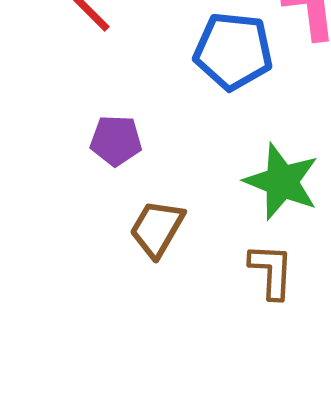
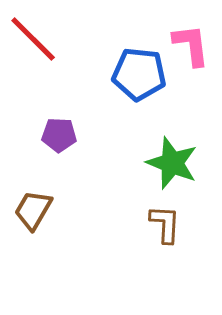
brown trapezoid: (157, 229) -> (33, 210), moved

